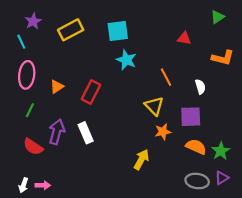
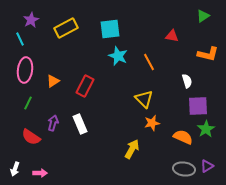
orange line: (166, 77) -> (149, 62), moved
purple square: (191, 117) -> (198, 106), moved
purple arrow: (57, 132) -> (53, 123), size x0.7
green star: (221, 151) -> (206, 129), moved
white arrow: (23, 185) -> (15, 169), moved

